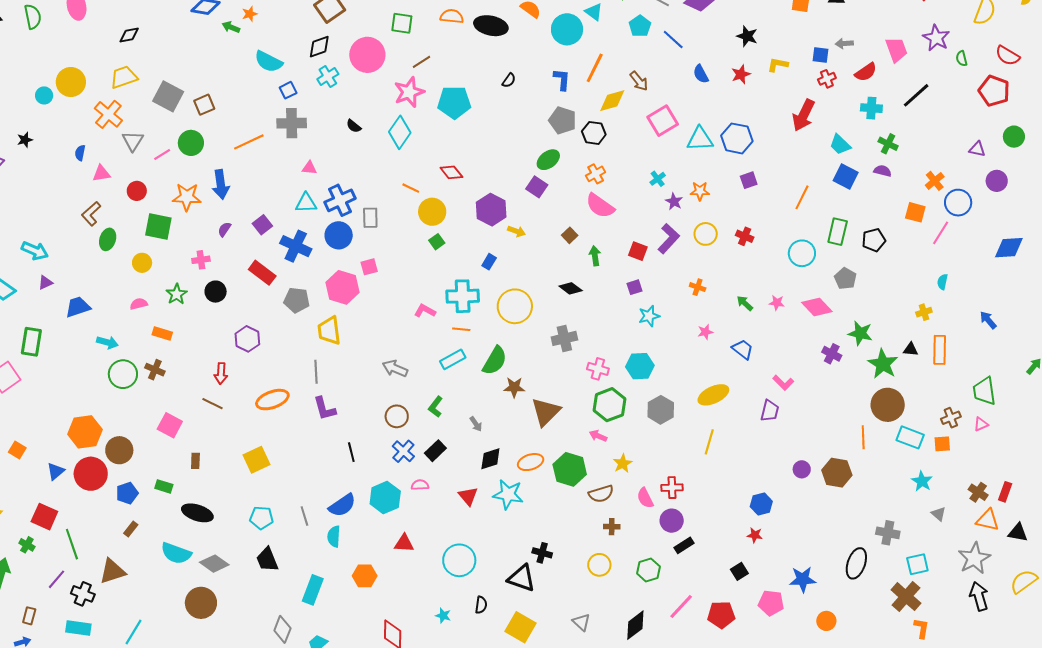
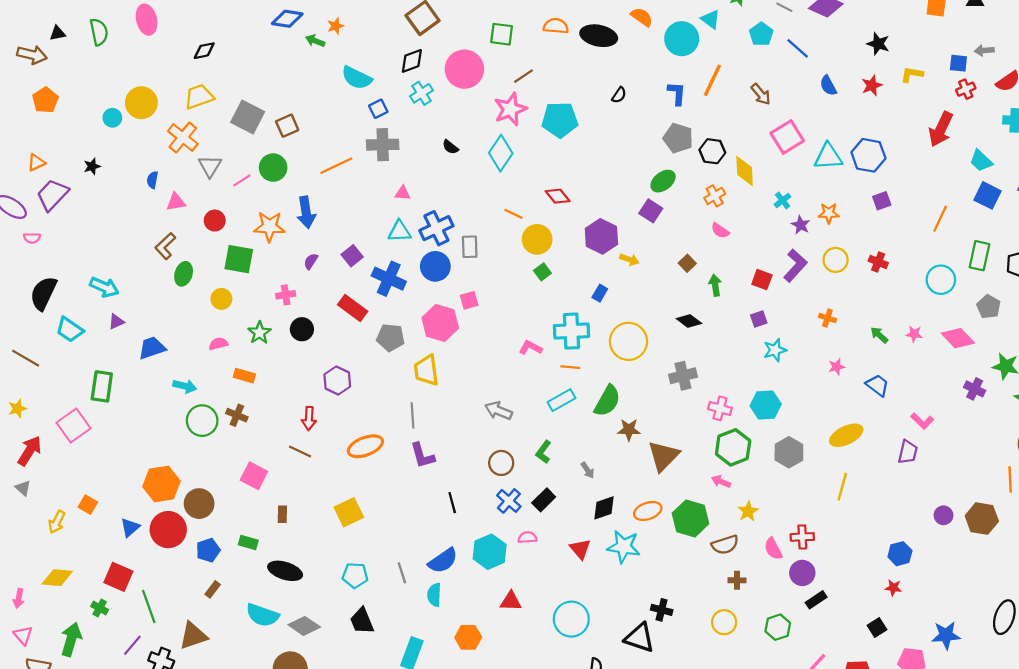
yellow diamond: (612, 101) -> (745, 171), moved, turned -76
pink semicircle: (600, 206) -> (720, 231), size x0.6

